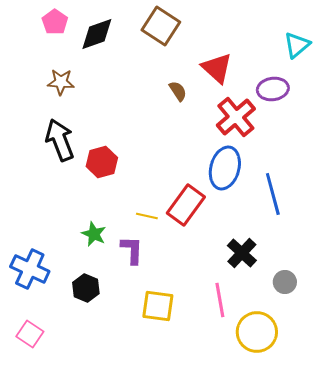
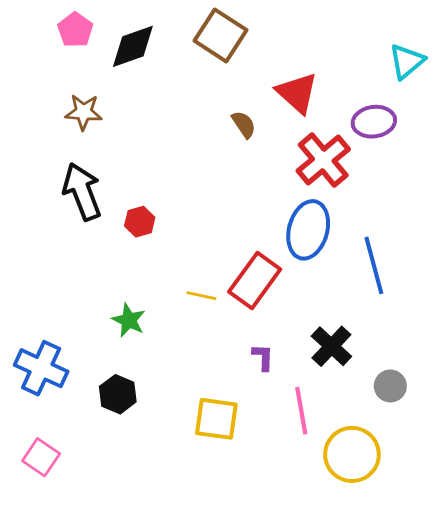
red hexagon: (102, 162) -> (140, 222), size x0.7
purple L-shape: (132, 250) -> (263, 357), moved, size x0.7

